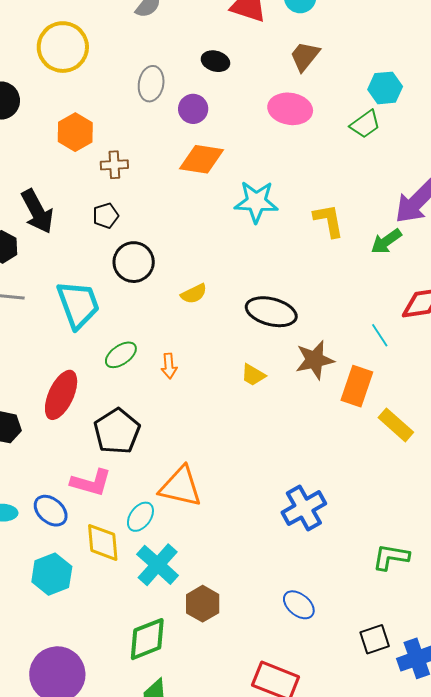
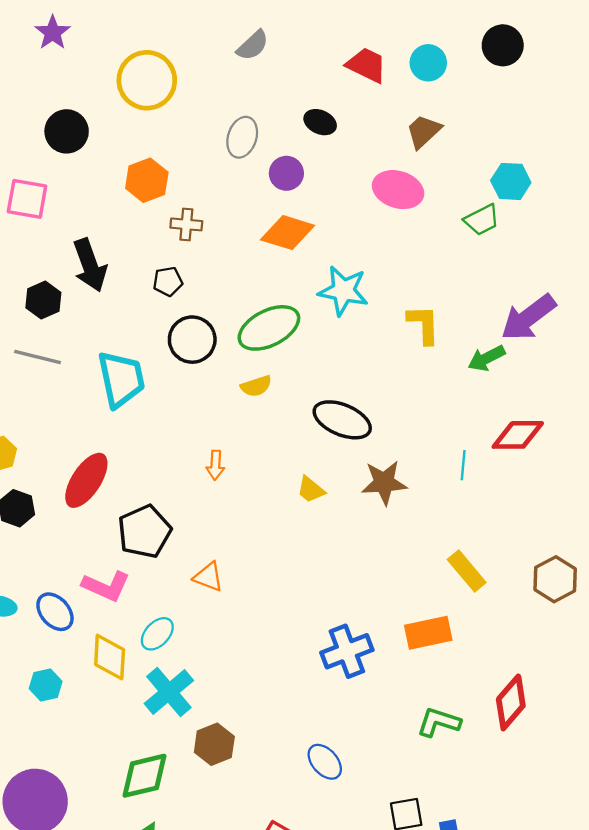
cyan line: (380, 335) -> (463, 465), turned 30
green ellipse: (121, 355) -> (269, 328), moved, size x1.6
orange rectangle: (357, 386) -> (428, 633), moved, turned 51
orange triangle: (181, 487) -> (208, 577), moved, size x0.6
cyan hexagon: (52, 574) -> (46, 685), size x0.7

